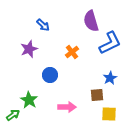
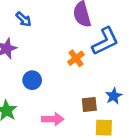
orange cross: (72, 52) -> (76, 58), moved
blue star: (110, 78) -> (114, 96), moved

